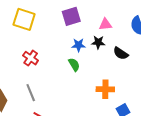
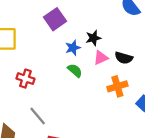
pink triangle: (105, 24) -> (101, 58), moved
black semicircle: (121, 53) -> (124, 58), moved

